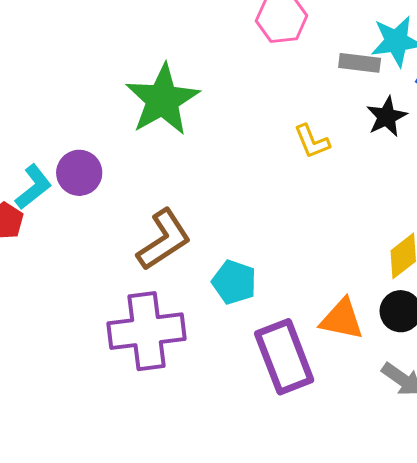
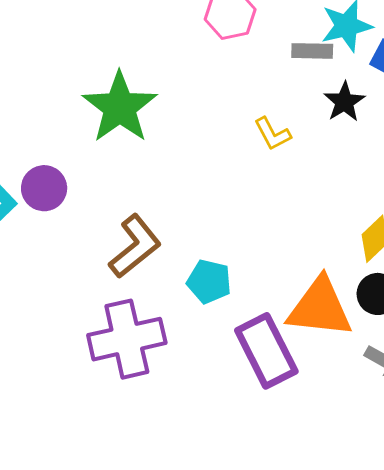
orange triangle: (342, 319) -> (320, 308), size x1.5

